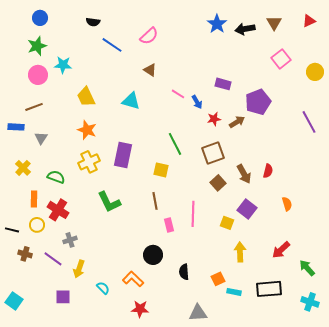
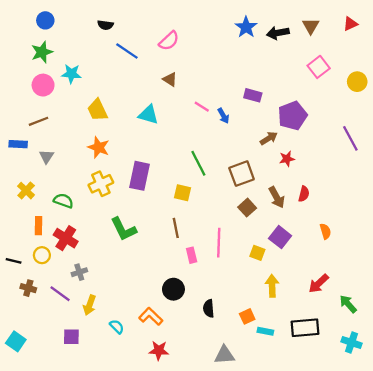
red star: (214, 119) -> (287, 159), moved

